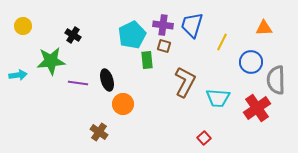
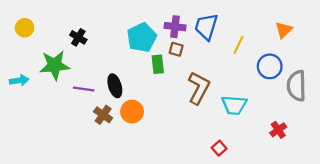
orange triangle: (264, 28) -> (284, 30), turned -42
red cross: (257, 108) -> (278, 130), moved, size x0.6
brown cross: (99, 132) -> (103, 115), moved

